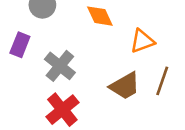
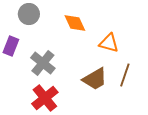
orange triangle: (142, 41) -> (109, 43), turned 35

